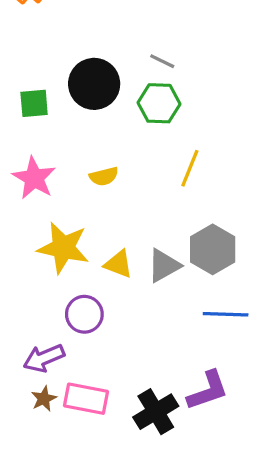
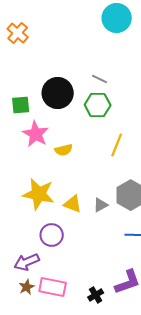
pink star: (34, 178) -> (36, 134), moved
gray triangle: (164, 266) -> (101, 205), size x0.7
black cross: (156, 412) -> (96, 295), size x0.6

